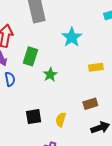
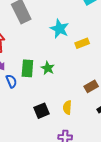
green rectangle: (30, 56) -> (27, 68), moved
yellow rectangle: (96, 67) -> (82, 43), moved

